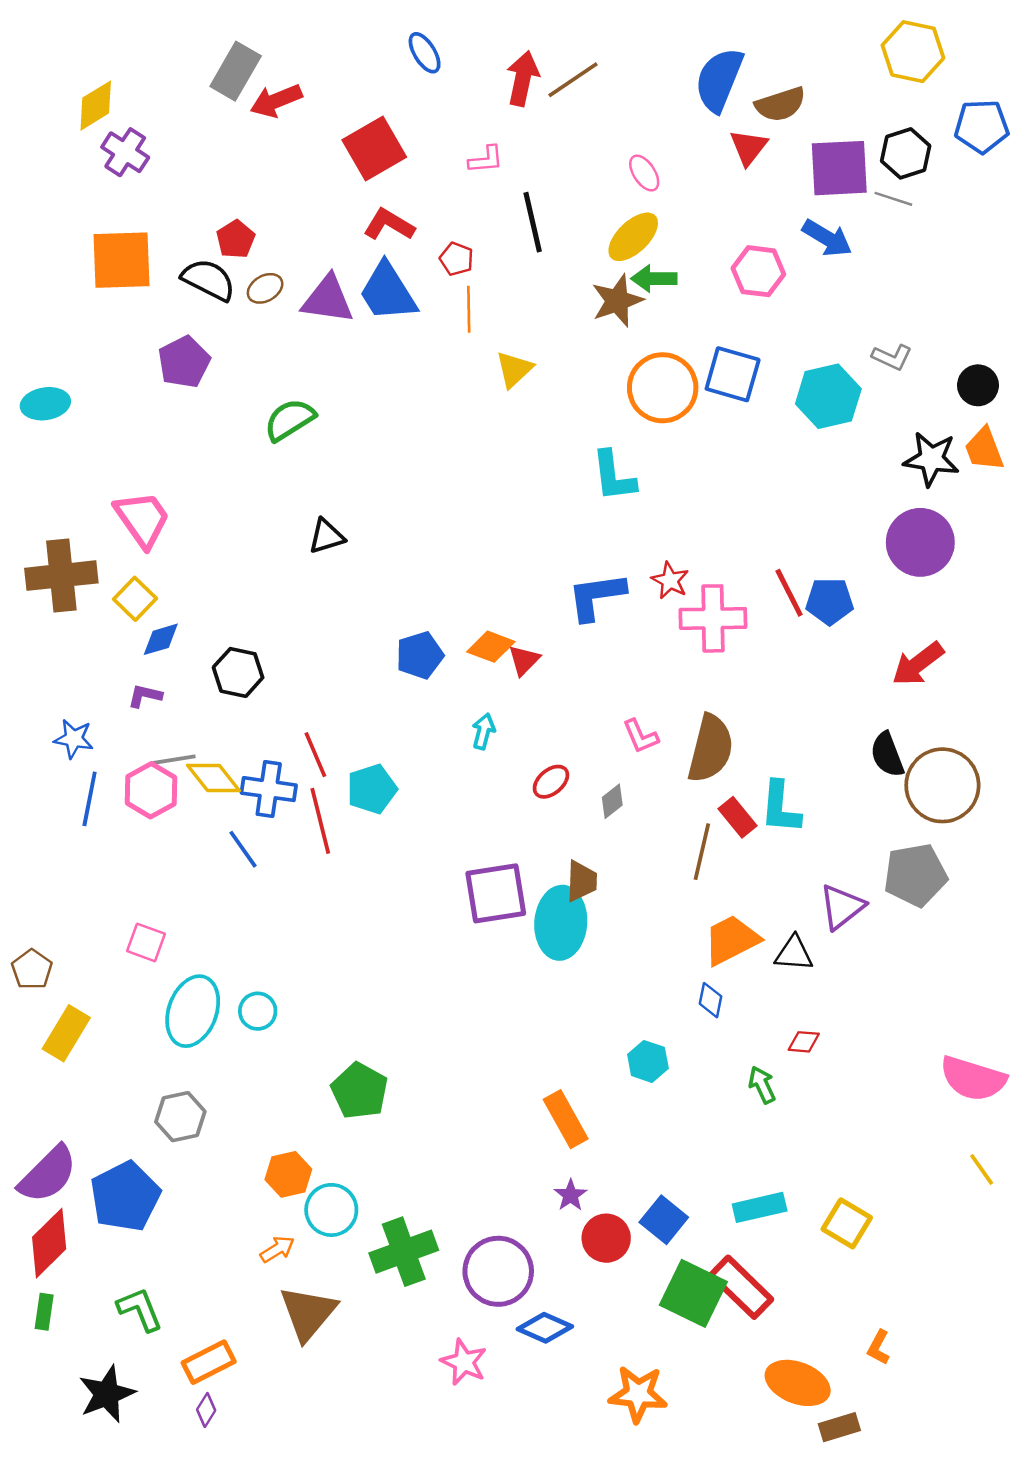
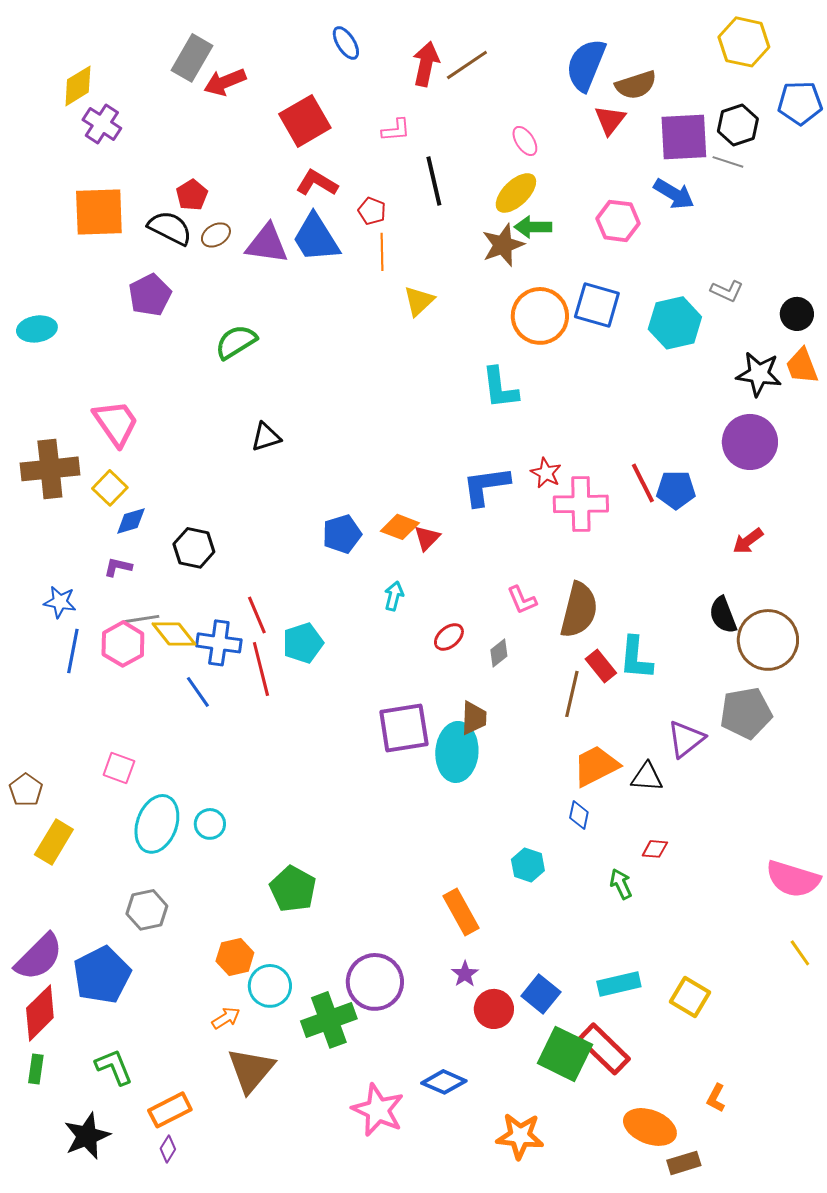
red arrow: (918, 664) -> (748, 541), size x0.7
purple circle: (498, 1271) -> (375, 982), moved
pink star: (464, 1362) -> (378, 1110), size x1.4

